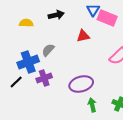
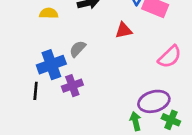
black line: (16, 82) -> (36, 91), turned -40
purple ellipse: (81, 84) -> (154, 101), moved

